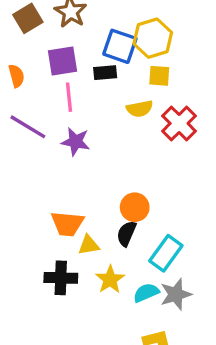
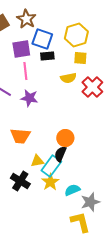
blue square: (120, 46) -> (42, 39), moved
orange trapezoid: (67, 224) -> (20, 136), moved
cyan rectangle: (166, 253) -> (51, 166), moved
black cross: (61, 278) -> (20, 181), turned 30
gray star: (176, 294) -> (90, 202), moved

